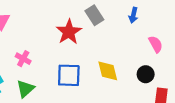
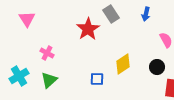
yellow diamond: (108, 71) -> (123, 64), turned 70
blue square: (69, 75) -> (97, 79), moved, size x0.6

